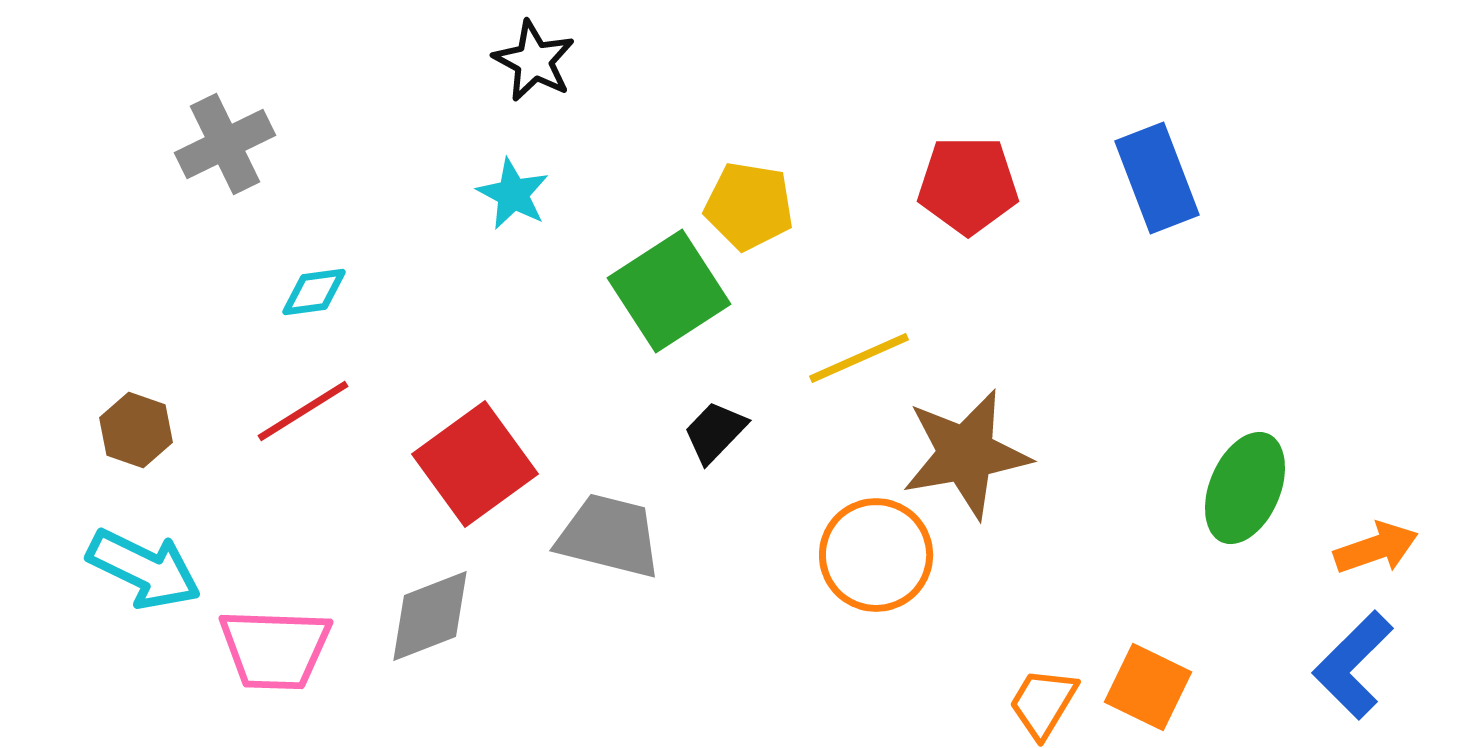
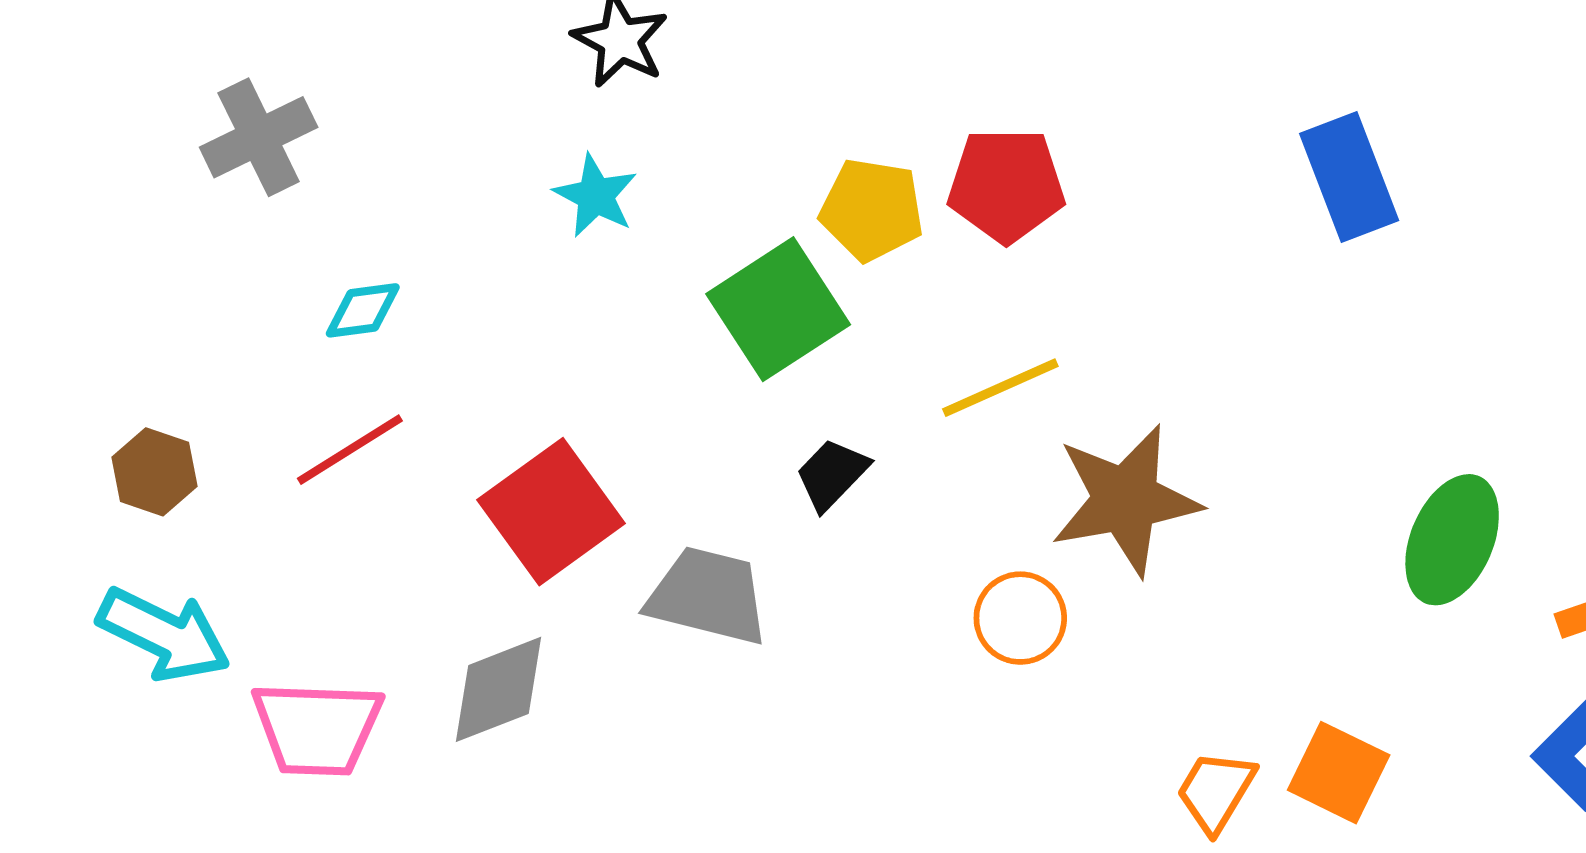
red pentagon: (968, 185) -> (1006, 185), moved
orange circle: (876, 555) -> (1020, 618), size x0.7

